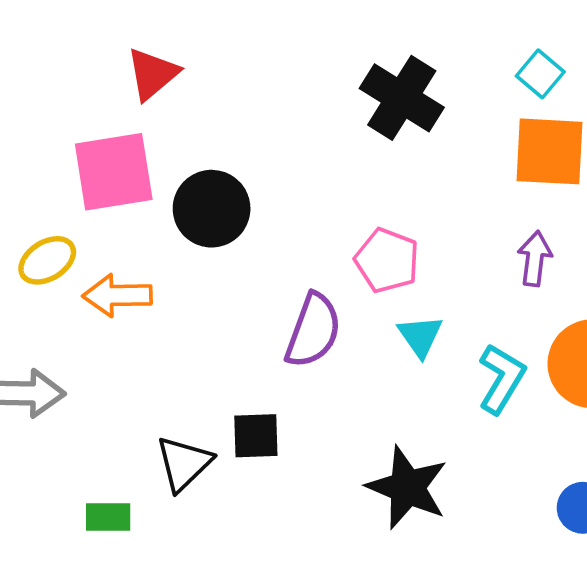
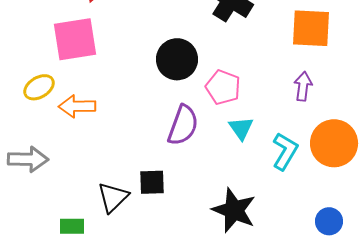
black circle: (212, 209) -> (177, 59), moved

